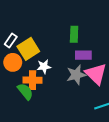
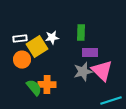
white rectangle: (11, 41) -> (20, 39), turned 48
white star: (44, 67) -> (52, 38), moved
orange cross: (32, 80) -> (47, 85), moved

